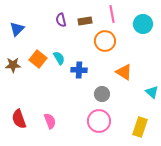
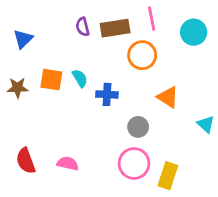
brown rectangle: (85, 21) -> (115, 28), size x1.5
orange square: (38, 59) -> (51, 80), turned -30
pink semicircle: (50, 121) -> (68, 163), turned -56
yellow rectangle: (140, 127) -> (168, 176), moved

